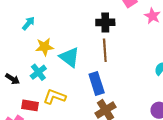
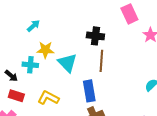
black cross: (105, 22) -> (95, 36), moved
cyan cross: (38, 72) -> (30, 65), moved, turned 35
red rectangle: (30, 105) -> (16, 96), moved

